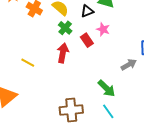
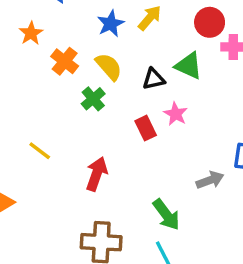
green cross: (65, 28) -> (93, 99), moved
red arrow: (63, 53) -> (97, 174), moved

